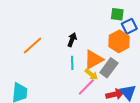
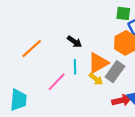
black arrow: (72, 40) -> (75, 42), turned 104
pink line: (86, 87) -> (57, 82), moved

